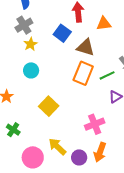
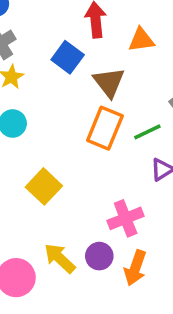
brown triangle: (86, 47) -> (109, 82), turned 36
purple circle: (79, 157) -> (99, 256), moved

